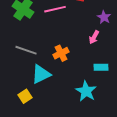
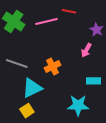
cyan star: (86, 91) -> (78, 105), turned -30
yellow square: (25, 96) -> (27, 111), moved

